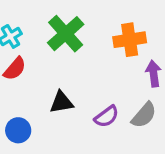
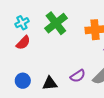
black triangle: (61, 102) -> (50, 83), moved

